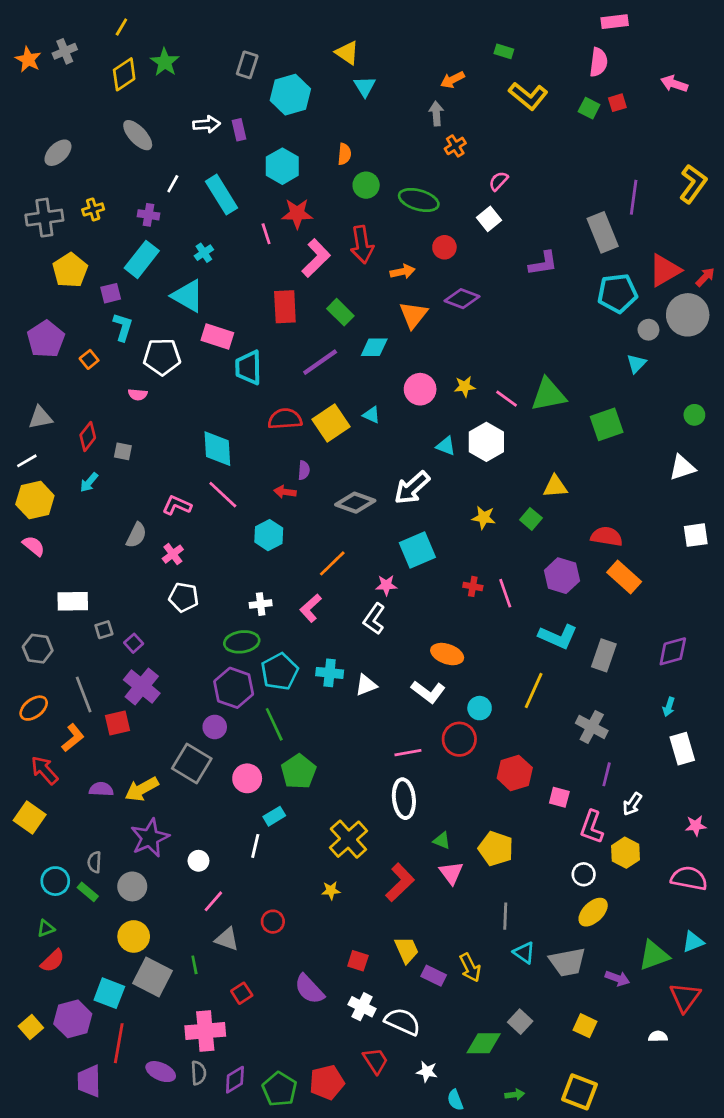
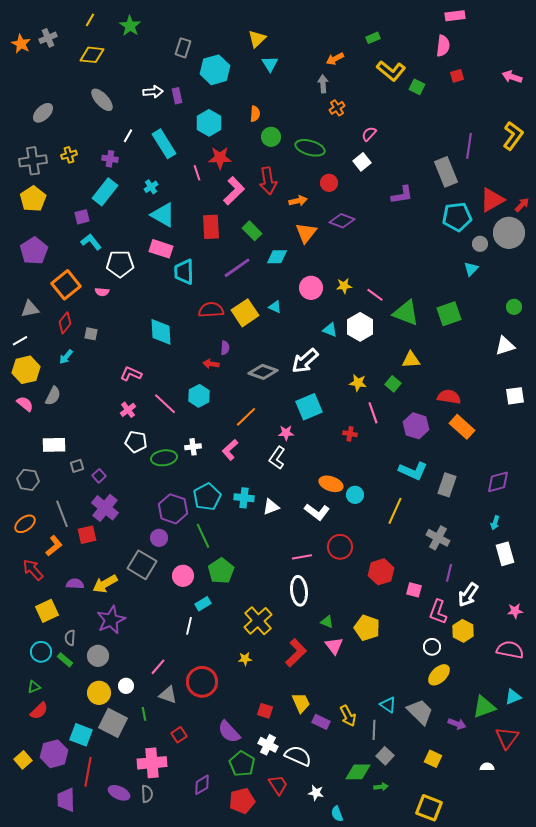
green rectangle: (504, 51) -> (373, 38), turned -40
yellow triangle: (347, 53) -> (257, 39), turned 42
green star: (165, 62) -> (130, 26), moved
yellow diamond: (124, 74) -> (92, 55), turned 40
pink arrow: (674, 84) -> (512, 77), moved
green square: (589, 108) -> (417, 87), moved
yellow pentagon: (70, 270) -> (33, 199), moved
cyan triangle: (188, 296) -> (163, 215), moved
cyan L-shape: (123, 327) -> (91, 242), turned -55
orange square: (89, 359) -> (66, 285), moved, size x2.0
green triangle: (548, 395) -> (406, 313), moved, turned 32
pink line: (223, 495) -> (165, 404), moved
gray semicircle: (136, 535) -> (53, 396), moved
pink line: (505, 593) -> (373, 413), moved
green ellipse: (242, 642) -> (164, 458), moved
cyan circle: (480, 708) -> (355, 495), moved
white arrow: (632, 804) -> (468, 595), size x1.4
yellow square: (30, 818) -> (47, 611), moved, turned 30
white circle: (198, 861) -> (126, 686), moved
gray line: (505, 916) -> (374, 730), moved
red circle: (273, 922) -> (202, 682), size x1.8
gray trapezoid: (567, 962) -> (420, 712), turned -124
purple diamond: (235, 1080) -> (202, 785), moved
green pentagon: (280, 1089) -> (242, 764), moved
green arrow: (515, 1095) -> (381, 787), moved

